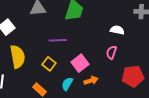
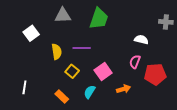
yellow semicircle: (18, 57) -> (57, 52), moved, size x0.7
red pentagon: (133, 76) -> (155, 74), moved
orange arrow: (91, 81) -> (124, 89), moved

